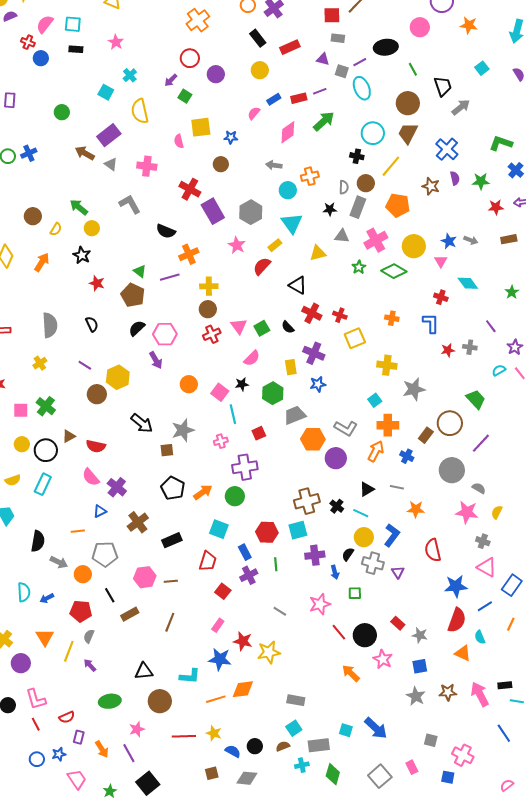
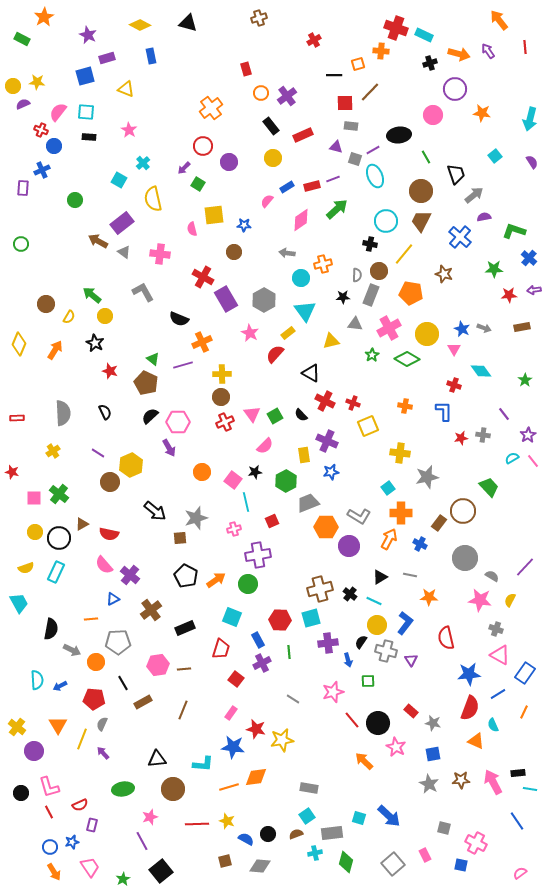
blue cross: (29, 153) -> (42, 170), moved
purple semicircle: (455, 178) -> (484, 217), moved, turned -88
purple line: (481, 443) -> (525, 567), moved
orange arrow: (102, 749) -> (54, 872), moved

